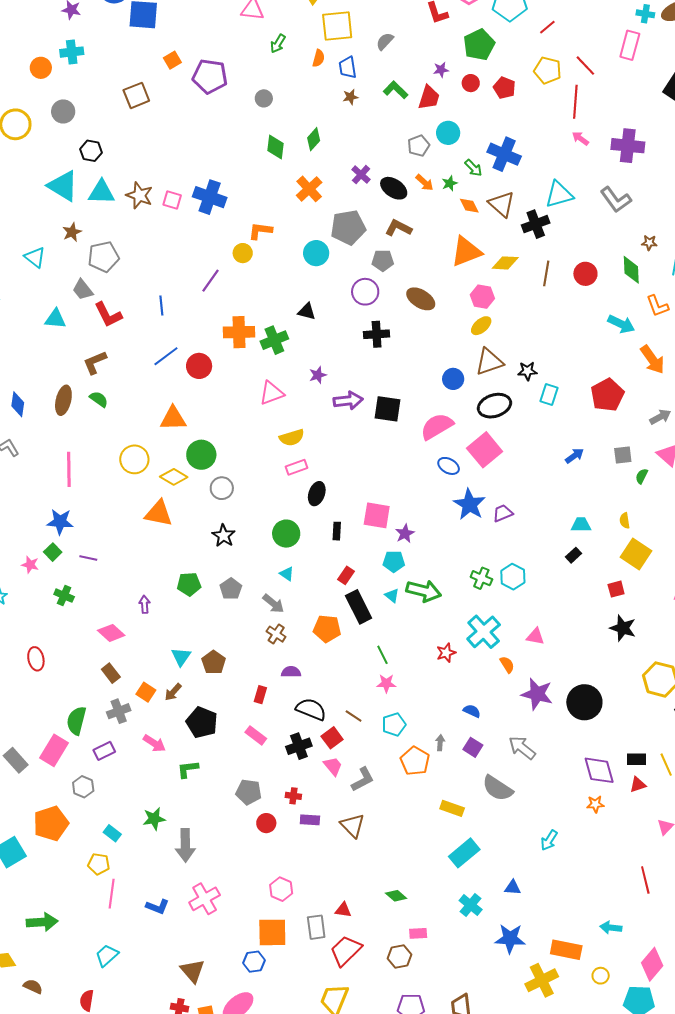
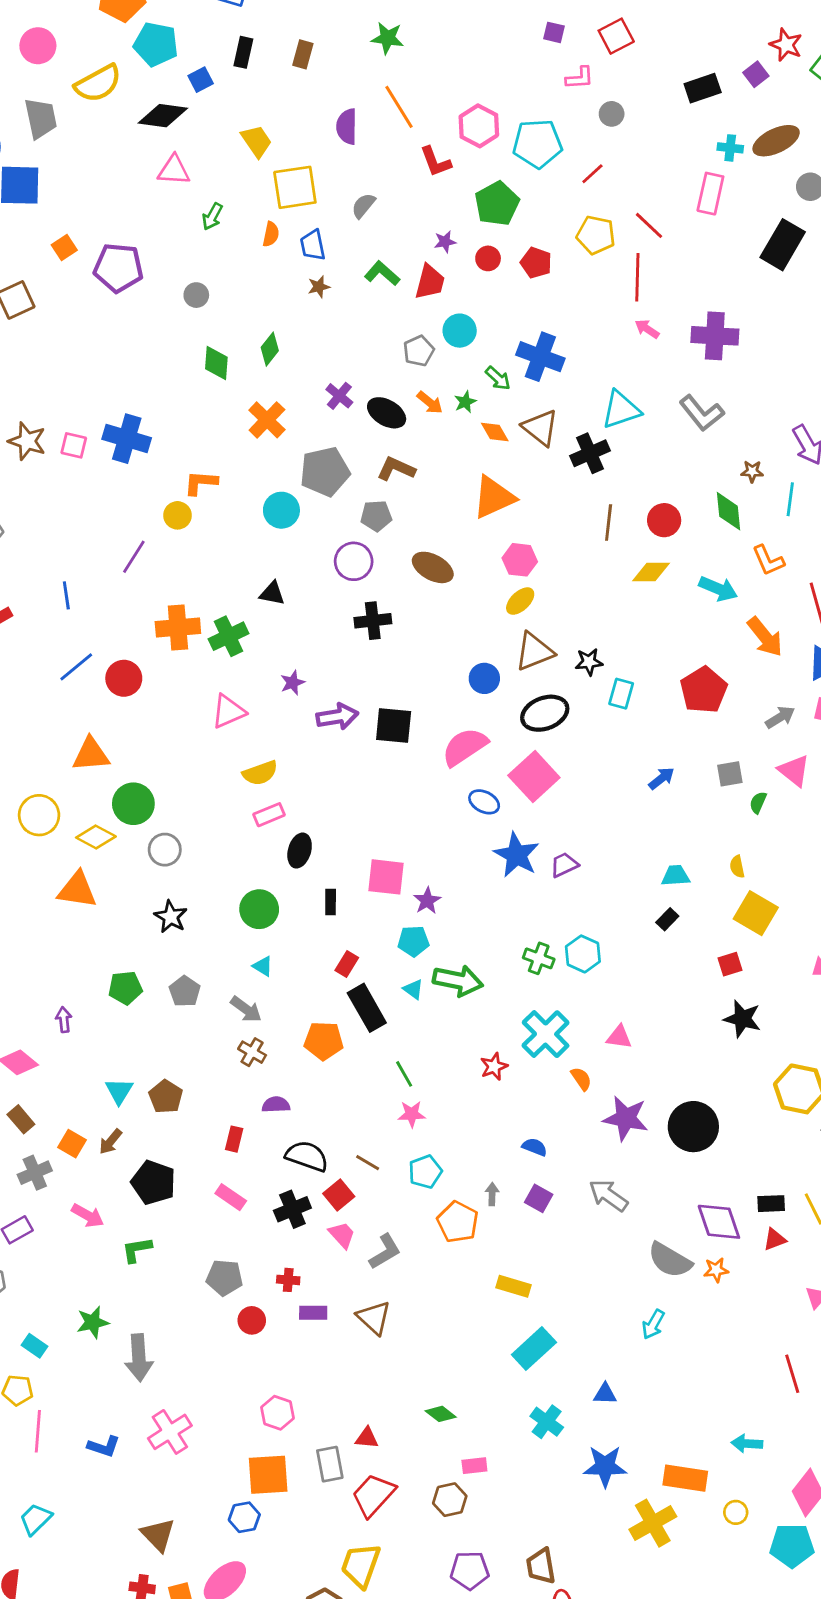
yellow diamond: (505, 263) -> (651, 572), moved
gray semicircle: (498, 788) -> (670, 1260), moved

